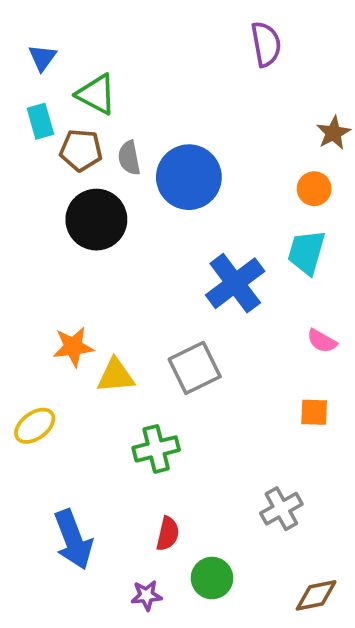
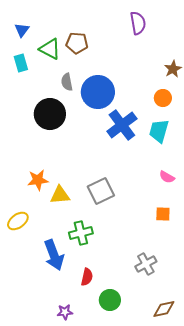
brown pentagon: (81, 150) -> (77, 43), moved
blue cross: (235, 283) -> (122, 125), moved
blue arrow: (73, 539) -> (54, 255), moved
purple star: (146, 595) -> (65, 312), moved

